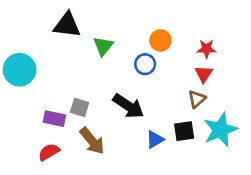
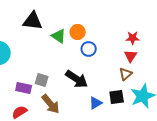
orange circle: (160, 40) -> (78, 32), moved
green triangle: (103, 46) -> (59, 36), turned -35

